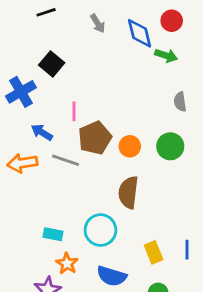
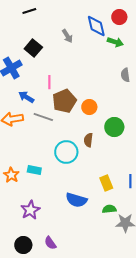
gray arrow: (98, 23) -> (67, 36), moved
green circle: (170, 146) -> (114, 127), moved
brown semicircle: (128, 192) -> (88, 140), size x0.6
cyan circle: (100, 230) -> (66, 152), moved
orange star: (67, 264) -> (11, 175), moved

